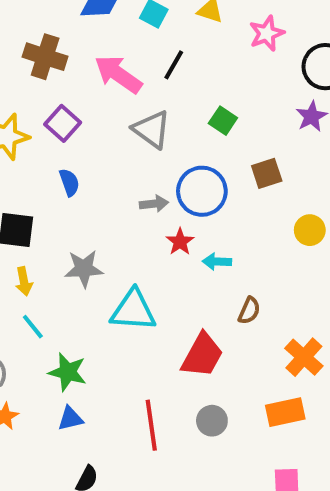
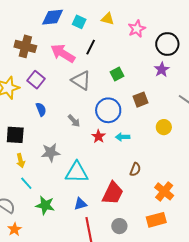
green square: (223, 121) -> (117, 74), turned 32
gray arrow: (154, 204) -> (74, 121), moved, turned 56
cyan arrow: (217, 262) -> (123, 137), moved
blue triangle: (70, 419) -> (80, 204), moved

